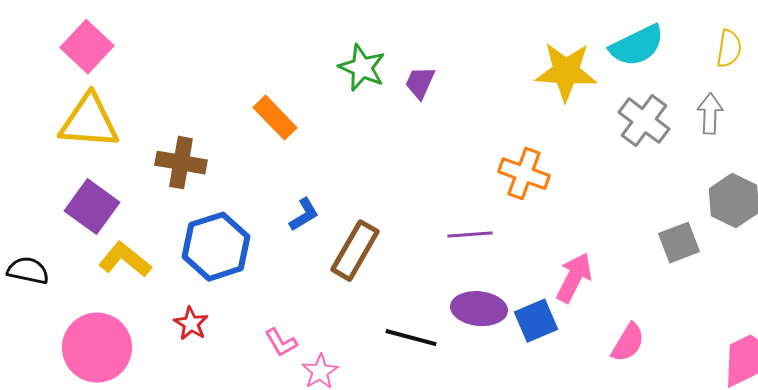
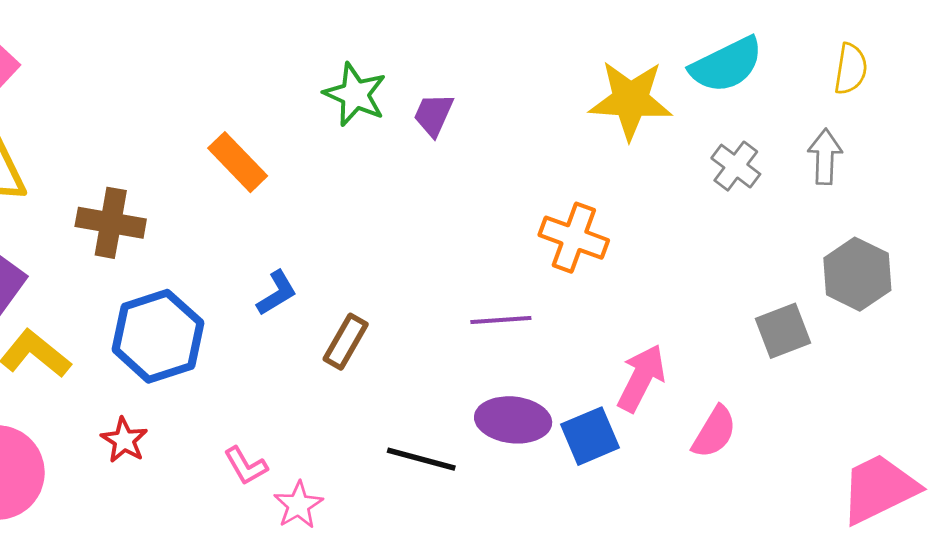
gray cross: (644, 121) -> (736, 166), size x0.7
brown rectangle: (355, 251) -> (346, 342), size x0.7
pink semicircle: (628, 343) -> (714, 432), moved

